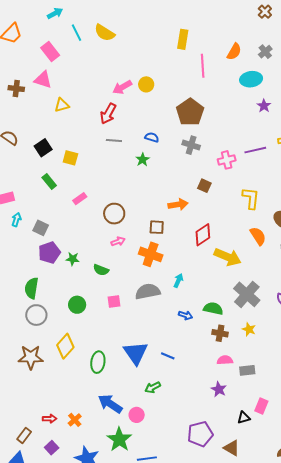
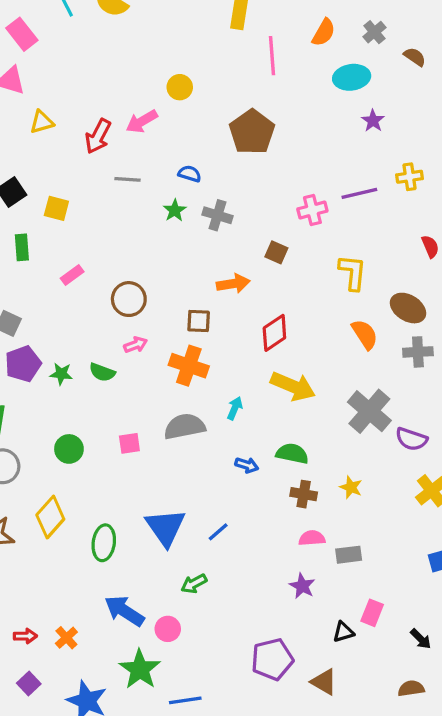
pink arrow: (122, 87) -> (142, 121), moved
red arrow: (108, 114) -> (98, 136), moved
gray cross: (191, 145) -> (217, 215), moved
green rectangle: (49, 182) -> (22, 247), turned 35
yellow arrow: (228, 257) -> (293, 386), moved
green semicircle: (101, 270) -> (102, 372), moved
gray cross: (247, 294) -> (369, 411), moved
blue line: (168, 356) -> (218, 532), turned -64

